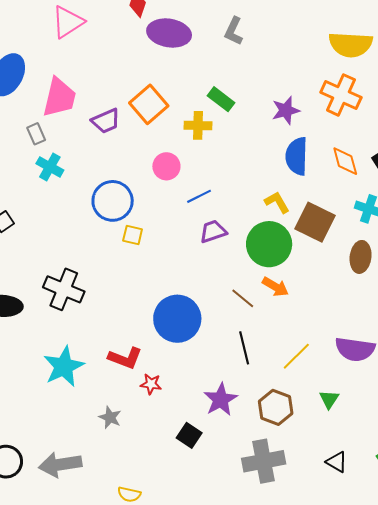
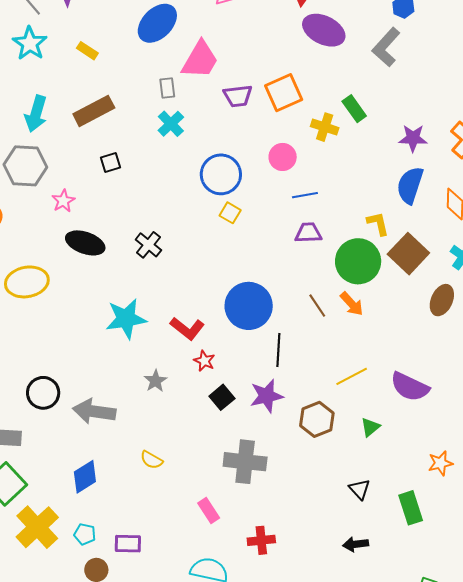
gray L-shape: (234, 31) -> (386, 47), size x1.4
black cross: (64, 289) -> (148, 245), size x0.7
black line: (244, 348) -> (278, 350), moved
black square: (189, 435) -> (222, 397), moved
gray cross: (264, 461) -> (245, 462), moved

